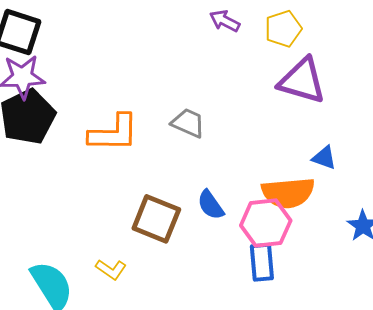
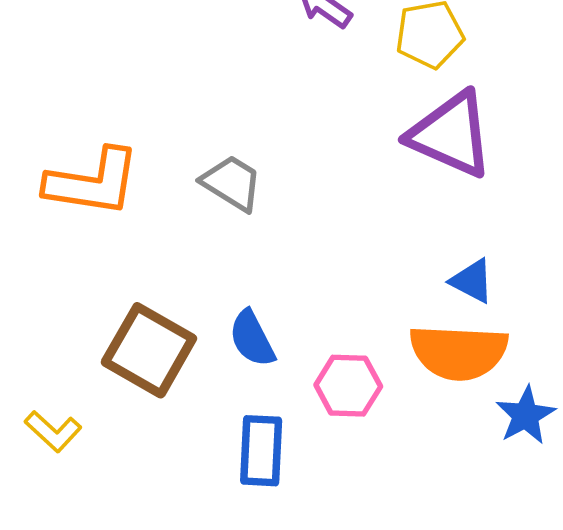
orange semicircle: (288, 193) -> (459, 352), moved
pink hexagon: (266, 223) -> (348, 386), size x0.7
blue rectangle: (262, 262) -> (261, 451), moved

